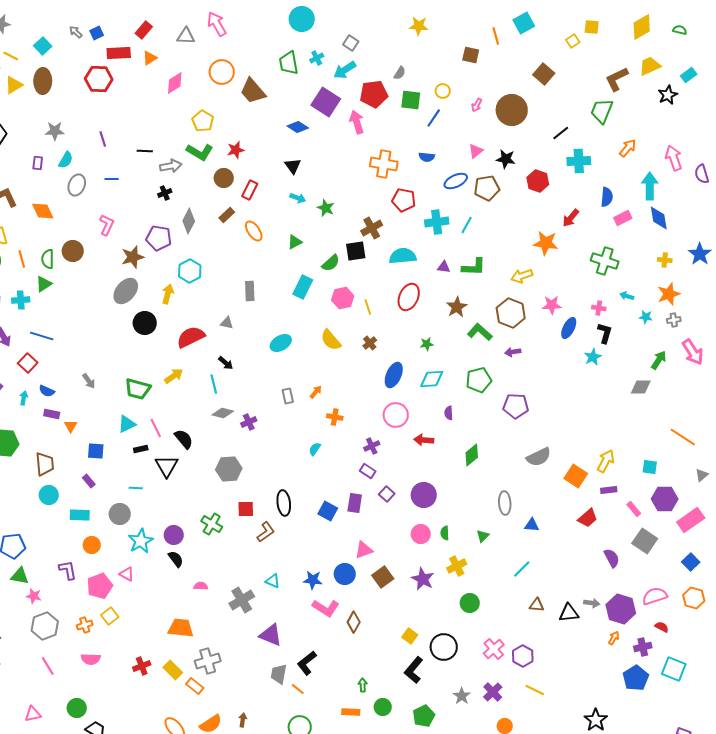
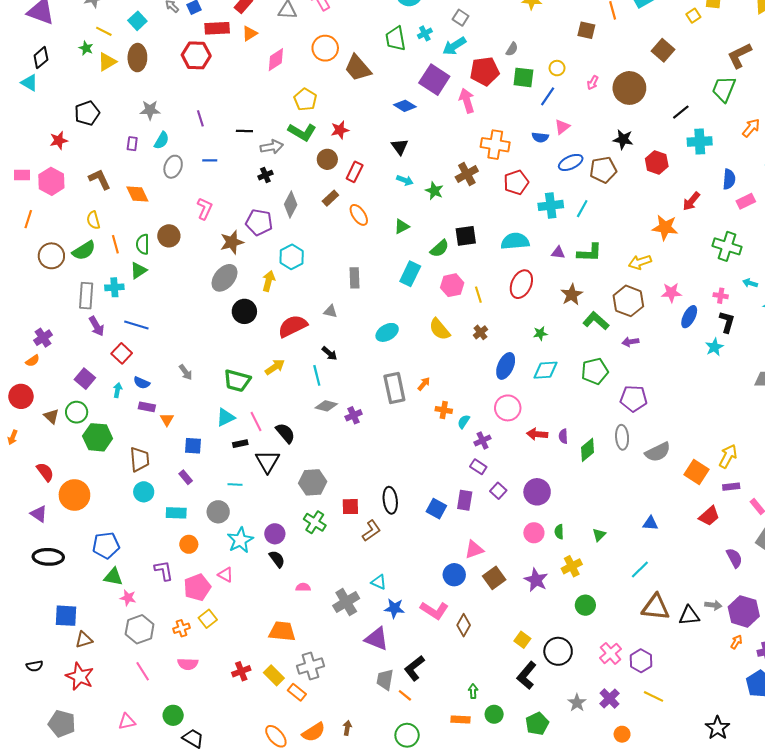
pink triangle: (476, 151) -> (562, 127), moved
red pentagon: (404, 200) -> (516, 182), turned -30
brown cross: (372, 228) -> (467, 174), moved
gray rectangle: (288, 396) -> (394, 388), size x1.8
purple semicircle: (449, 413) -> (563, 436), moved
cyan semicircle: (315, 449) -> (464, 422), moved
gray hexagon: (229, 469) -> (313, 482), moved
gray ellipse: (505, 503) -> (622, 437), moved
blue star: (313, 580) -> (394, 608), moved
brown triangle: (537, 605) -> (656, 607), size x1.8

